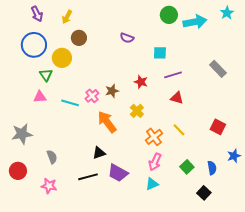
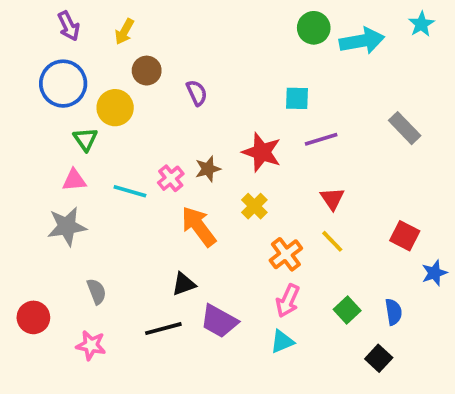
purple semicircle: (127, 38) -> (197, 93), moved, turned -136
red star: (141, 82) -> (262, 152), size x1.5
red triangle: (177, 98) -> (332, 199), moved, turned 40
gray star: (22, 134) -> (67, 226), moved
blue star: (234, 156) -> (434, 273), moved

